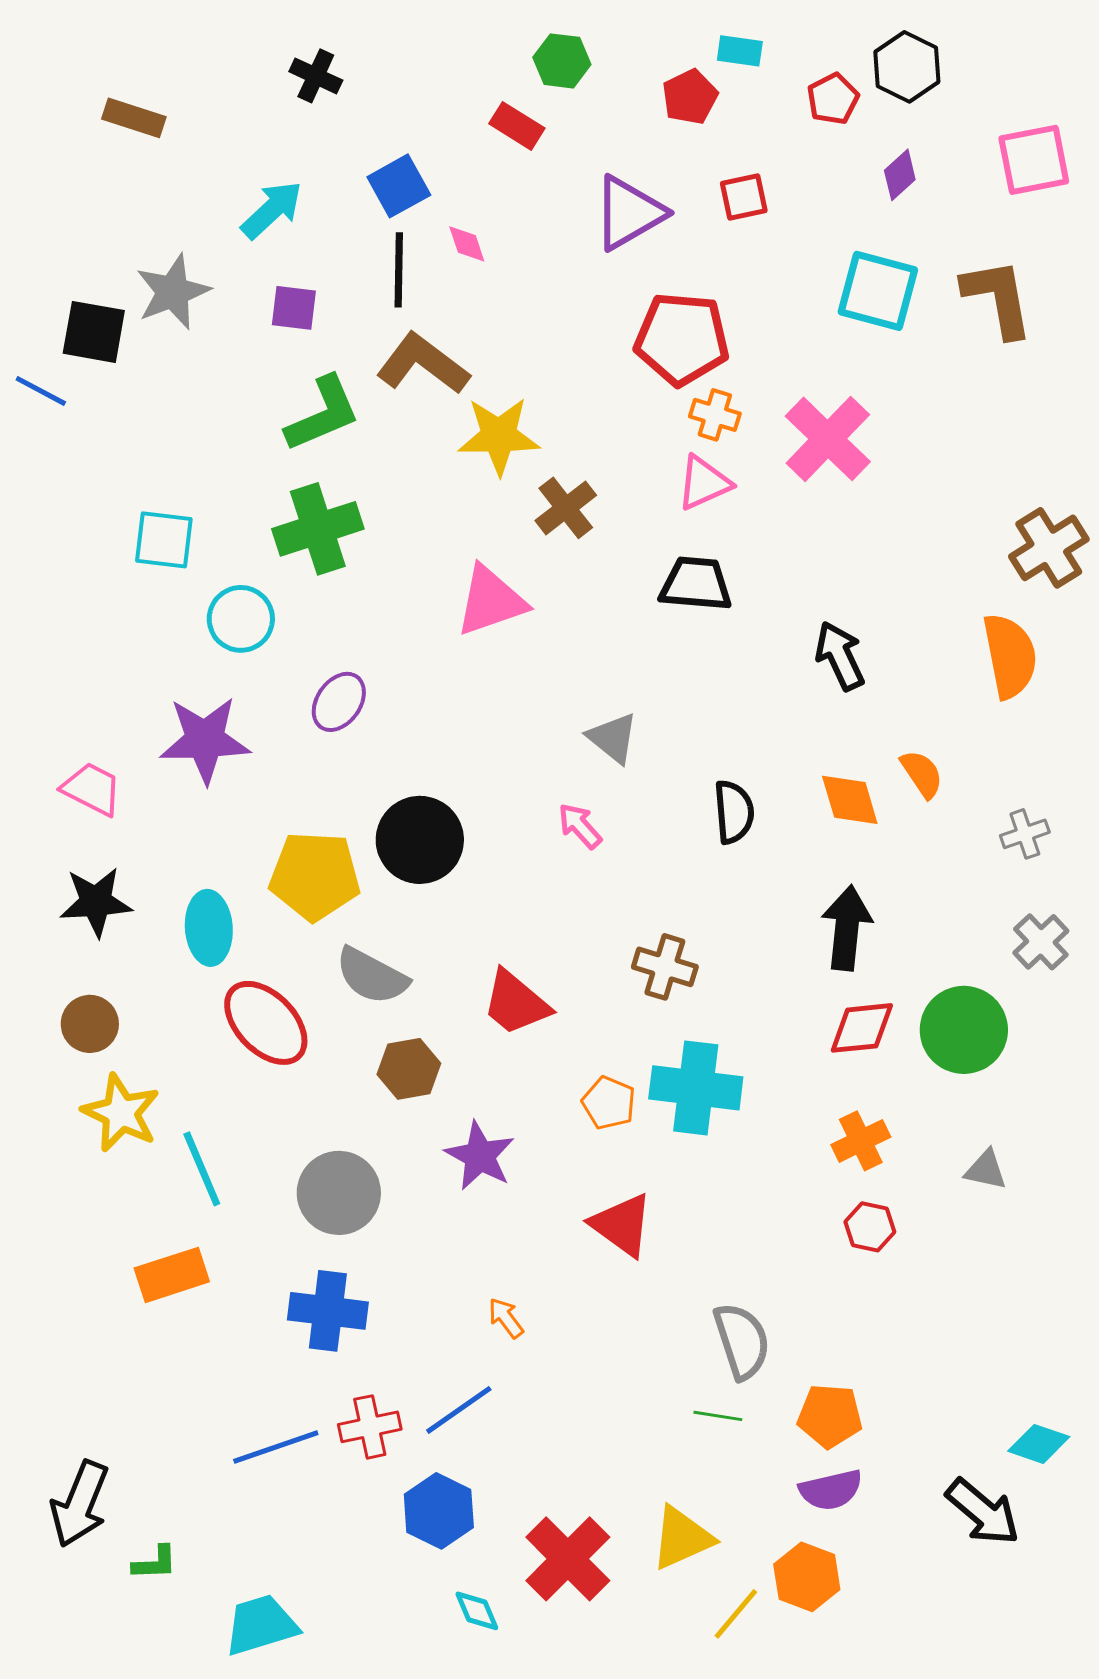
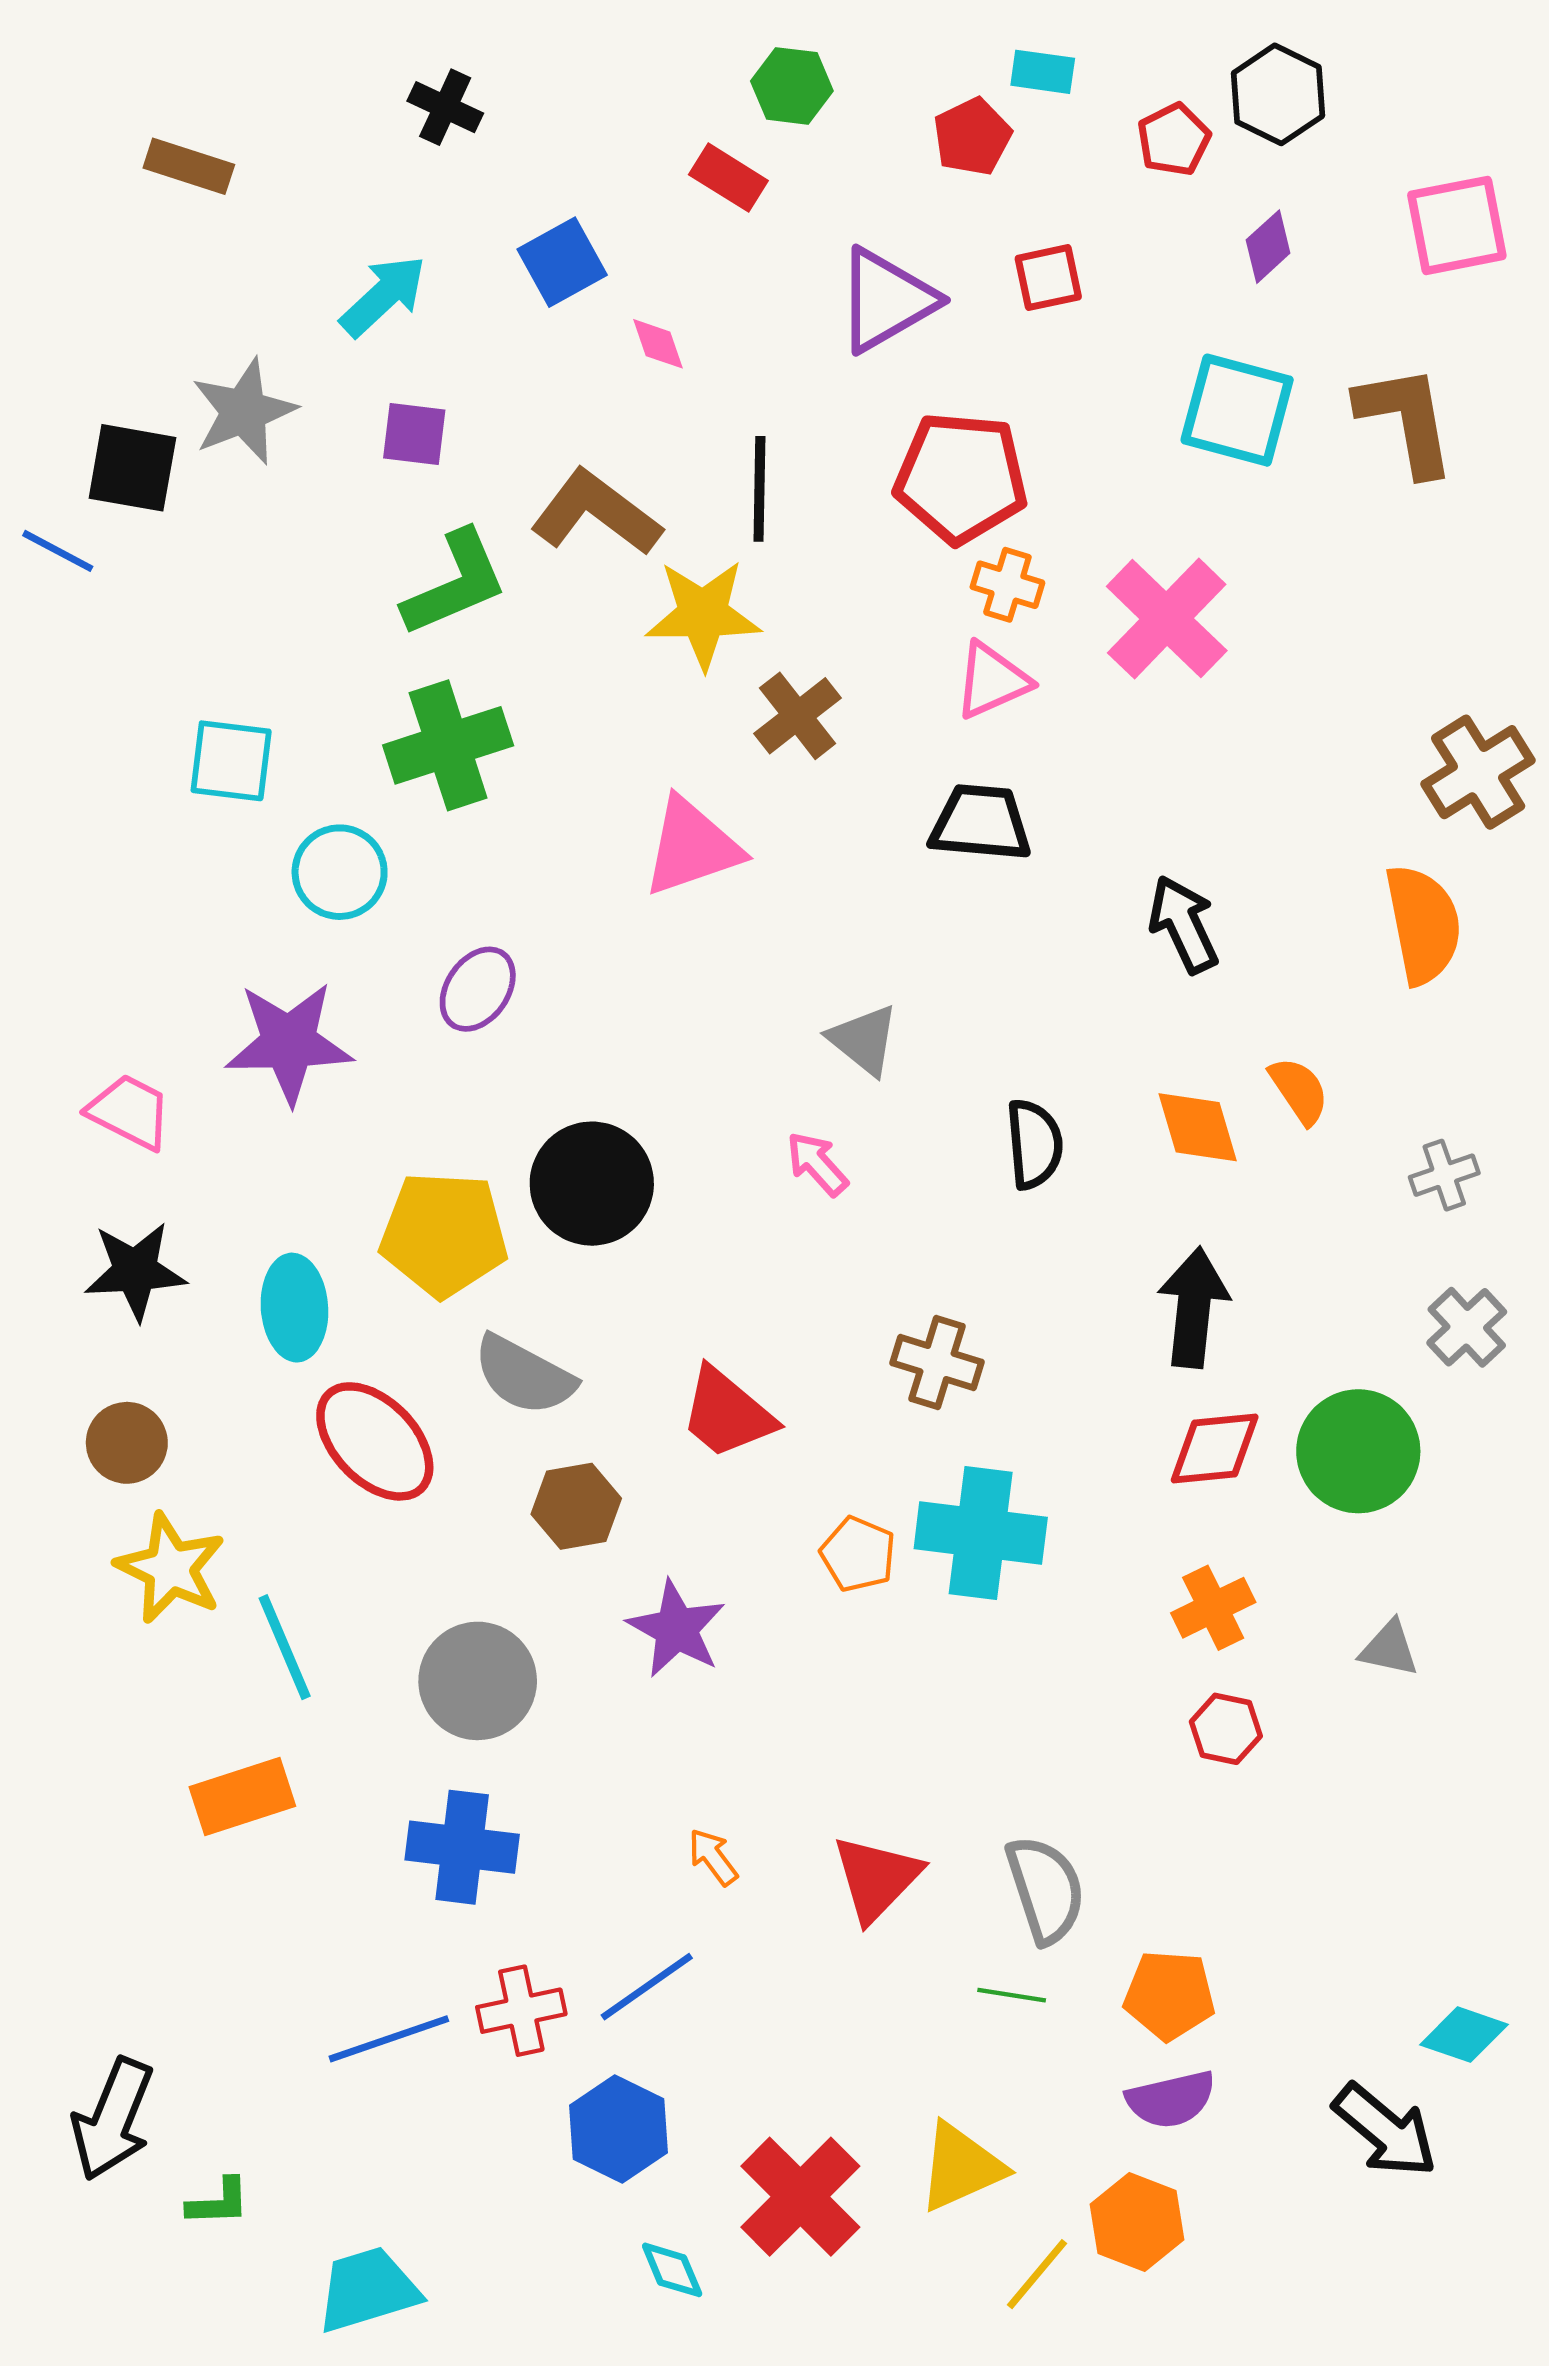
black line: (399, 270) -> (759, 489), moved
red triangle: (622, 1225) -> (876, 1878), moved, turned 38

